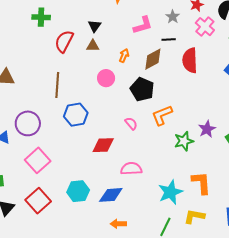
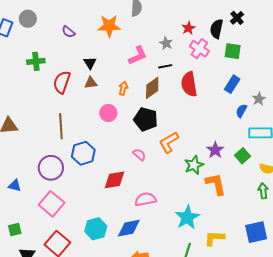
purple circle: (28, 123) -> (51, 168), moved
orange L-shape: (201, 183) -> (216, 184), moved

